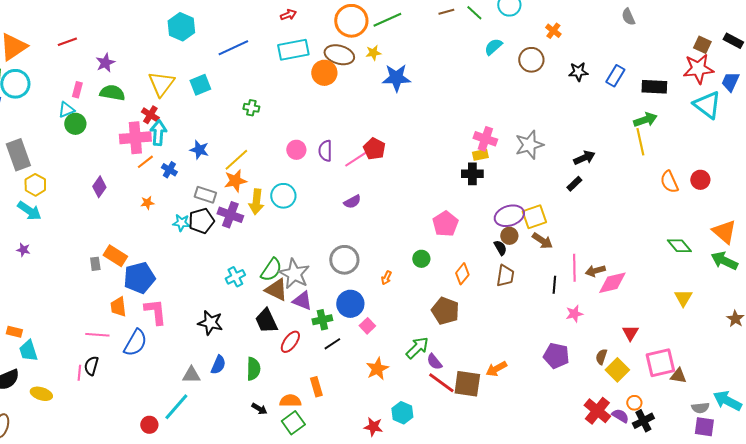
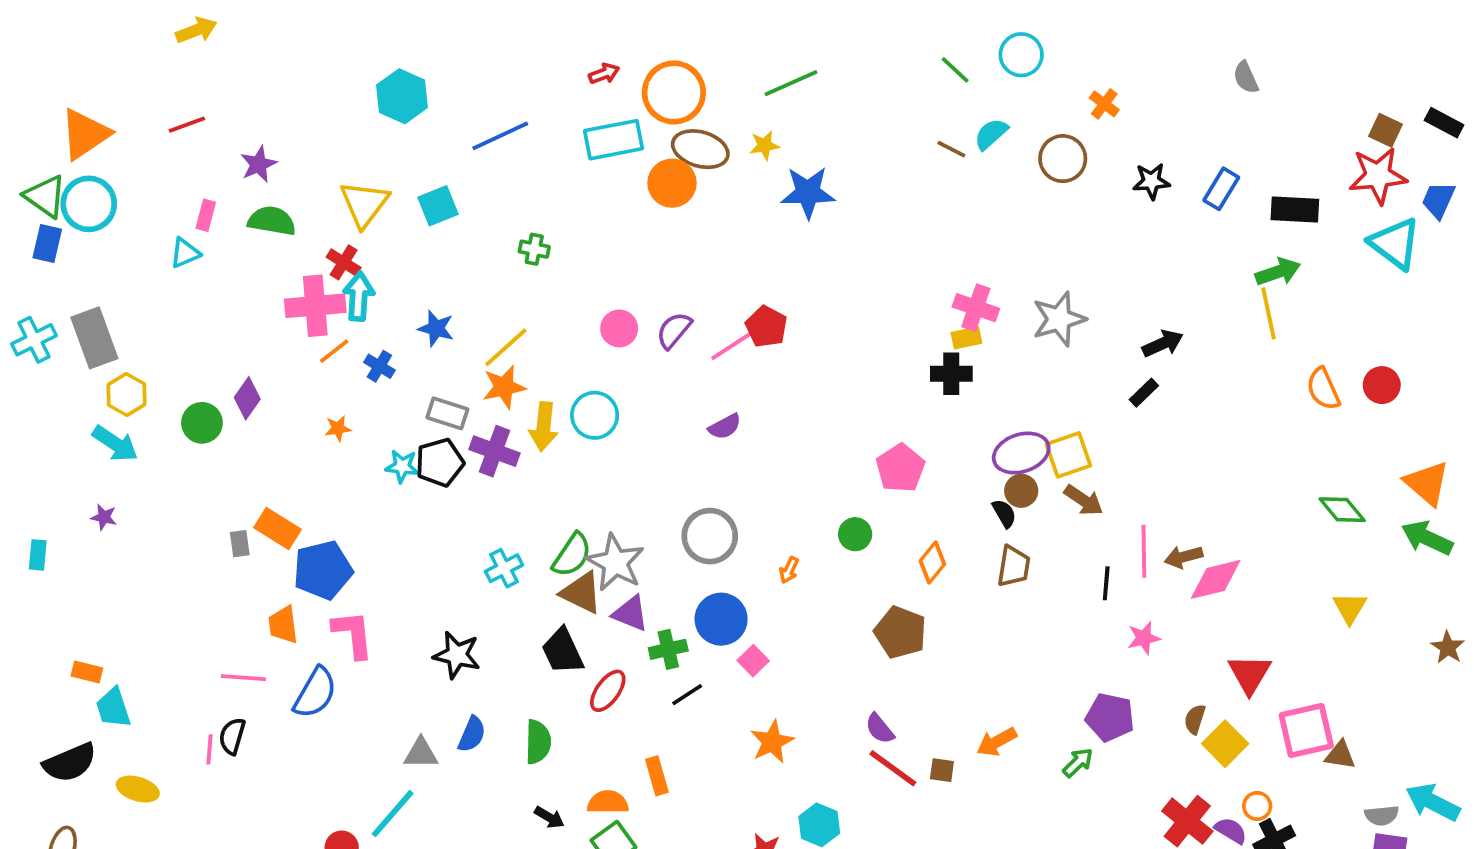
brown line: (446, 12) -> (951, 149), moved, turned 42
orange circle: (351, 21) -> (674, 92), moved
green circle: (75, 124) -> (202, 423), moved
purple semicircle: (325, 151) -> (674, 330), turned 40
red triangle: (630, 333) -> (1250, 674), size x1.4
green arrow: (417, 348) -> (1078, 763), moved, size x0.7
brown square: (467, 384) -> (942, 770), size x0.5

